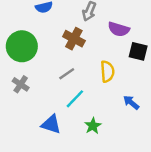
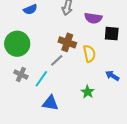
brown cross: (74, 39) -> (67, 42), moved
cyan line: (75, 99) -> (41, 79), moved
green star: (93, 126) -> (88, 92), moved

